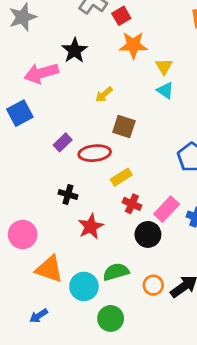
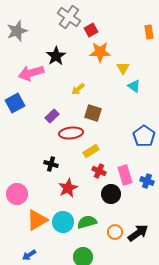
cyan triangle: (165, 90) -> (134, 86), moved
purple rectangle: (63, 142) -> (52, 116), moved
pink rectangle: (167, 209) -> (125, 175), turned -60
orange triangle: (49, 269) -> (37, 220), turned -50
cyan circle: (84, 286) -> (63, 222), moved

